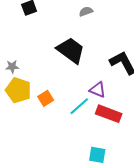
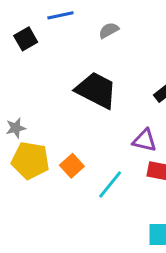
cyan line: (79, 106) -> (110, 184), moved

